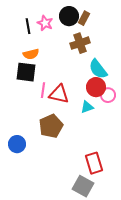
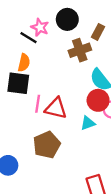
brown rectangle: (84, 18) -> (98, 32), moved
black line: (28, 26) -> (29, 38), moved, turned -49
orange semicircle: (31, 54) -> (24, 63), turned -63

